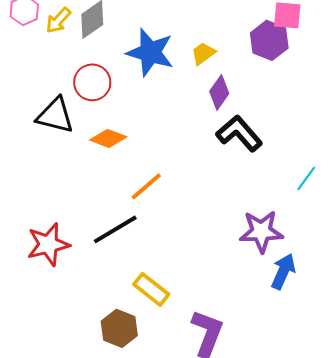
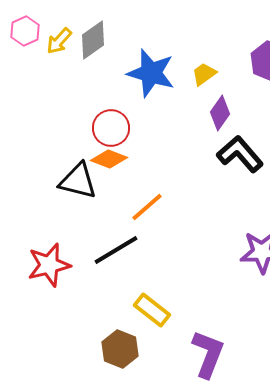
red circle: (92, 82) -> (111, 128), moved
black triangle: (55, 115) -> (78, 181), moved

